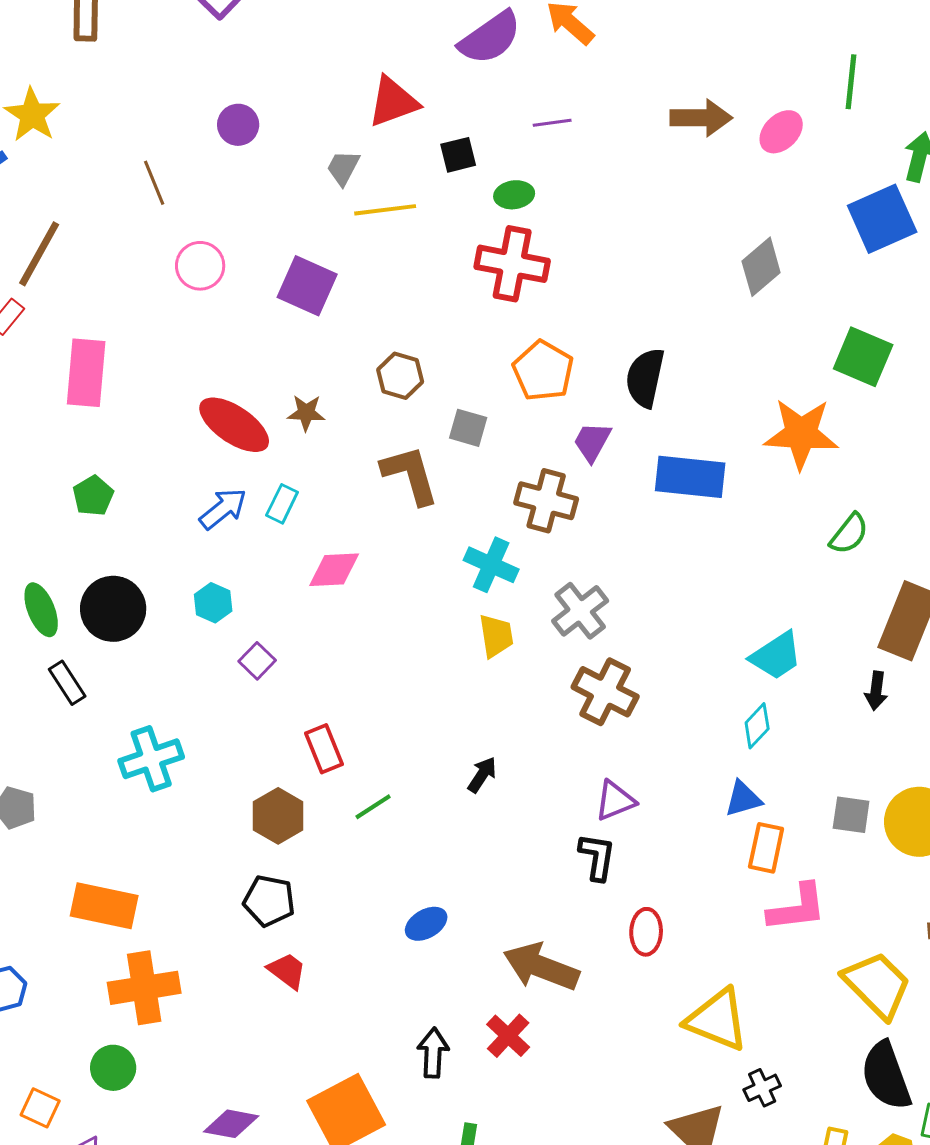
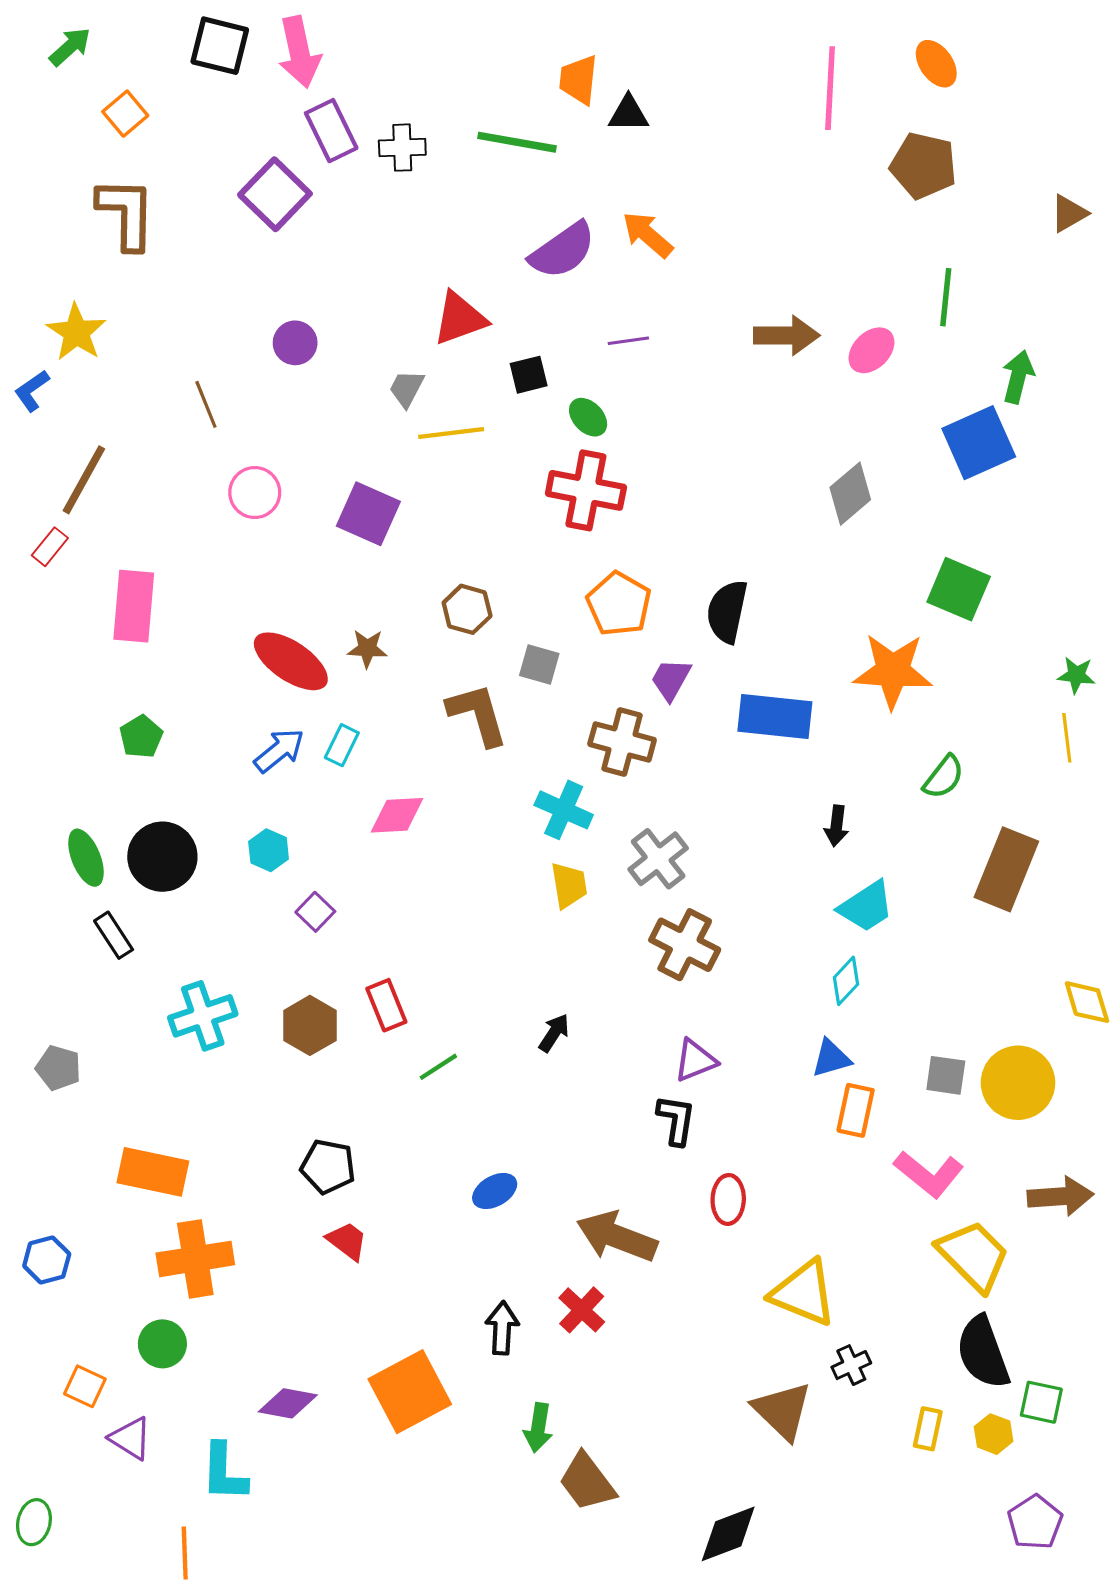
green ellipse: (514, 195) -> (588, 417), turned 54
black arrow: (876, 691) -> (836, 826), moved
brown hexagon: (278, 816) -> (310, 1025), moved
pink L-shape: (797, 908) -> (929, 1174), moved, turned 46

